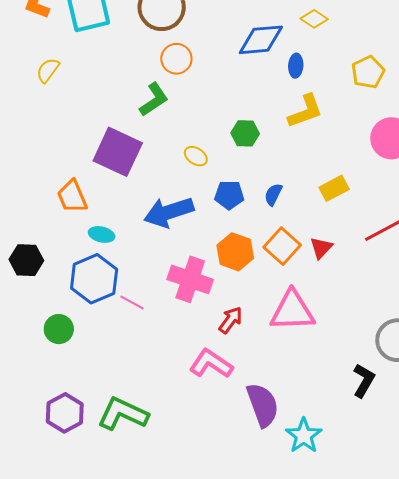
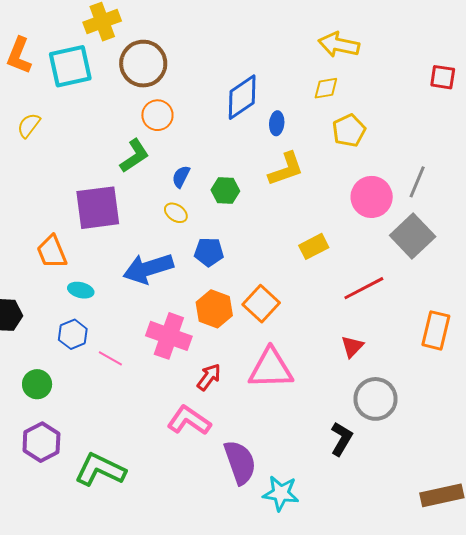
yellow diamond: (314, 19) -> (326, 88), moved, turned -44
blue diamond: (261, 40) -> (242, 97), turned -30
purple square: (118, 152) -> (98, 208), turned -33
blue semicircle: (273, 194) -> (181, 177), moved
red triangle: (321, 248) -> (352, 347), moved
blue hexagon: (94, 279) -> (73, 334), size x0.6
purple hexagon: (65, 413) -> (41, 442), moved
cyan star: (304, 436) -> (281, 493), turned -30

